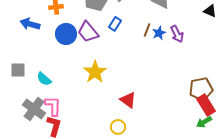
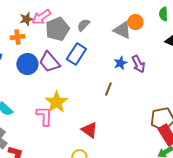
blue rectangle: (115, 24) -> (76, 54), size x1.5
brown line: (147, 30) -> (108, 89), moved
pink L-shape: (53, 106) -> (44, 116), moved

